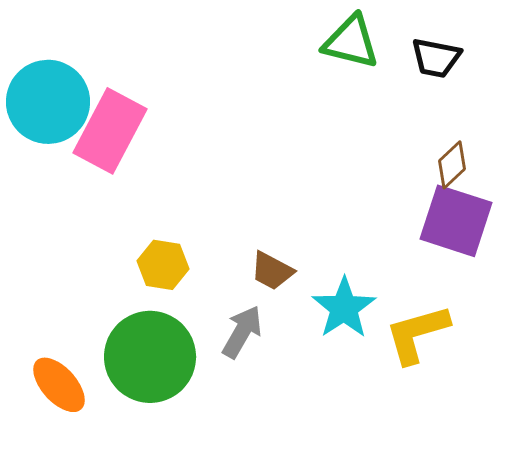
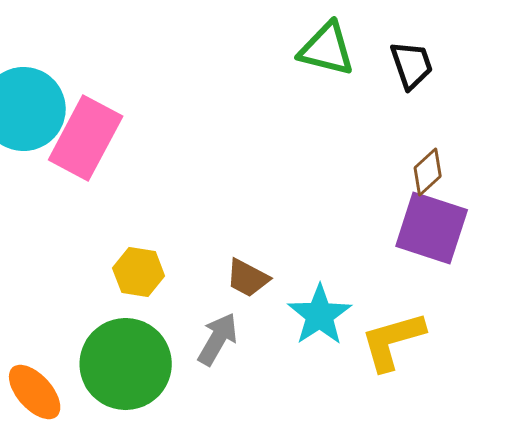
black trapezoid: (436, 58) -> (412, 65), turned -120

